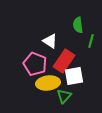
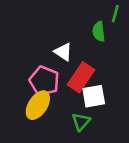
green line: (91, 41) -> (115, 14), moved
yellow ellipse: (48, 83) -> (38, 105), moved, turned -50

